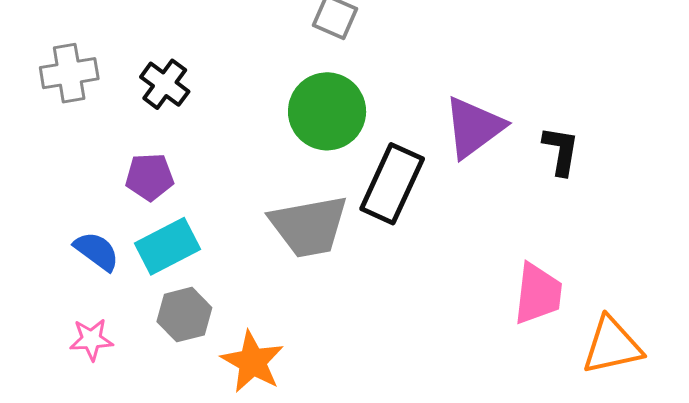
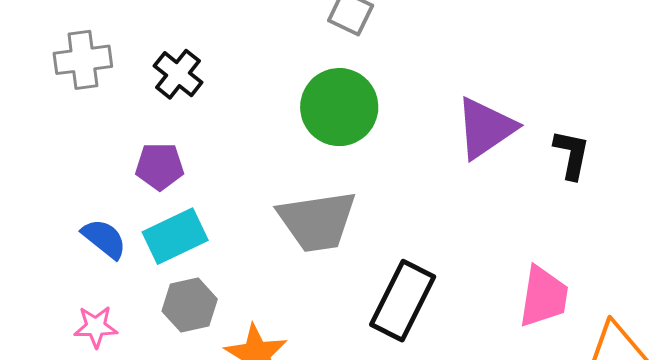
black rectangle: (392, 184) -> (403, 301), moved

